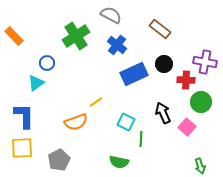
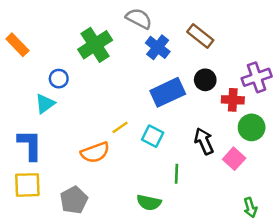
blue cross: (117, 45) -> (158, 47), moved
purple cross: (205, 62) -> (257, 77), turned -30
cyan square: (126, 122) -> (153, 136), moved

